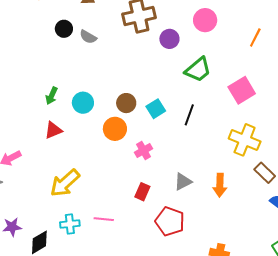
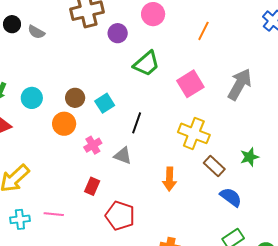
black line: (189, 115) -> (137, 123), moved
gray triangle: (183, 182) -> (123, 156), moved, turned 48

